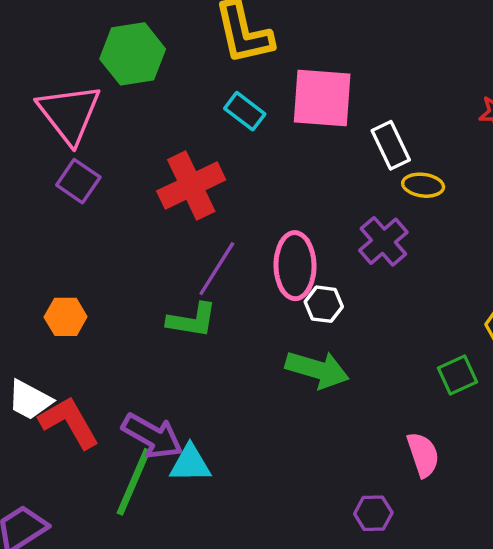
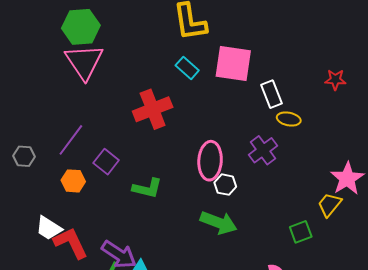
green hexagon: (133, 54) -> (81, 27), moved
purple square: (78, 181) -> (106, 162), moved
purple line: (217, 269) -> (71, 140), moved

